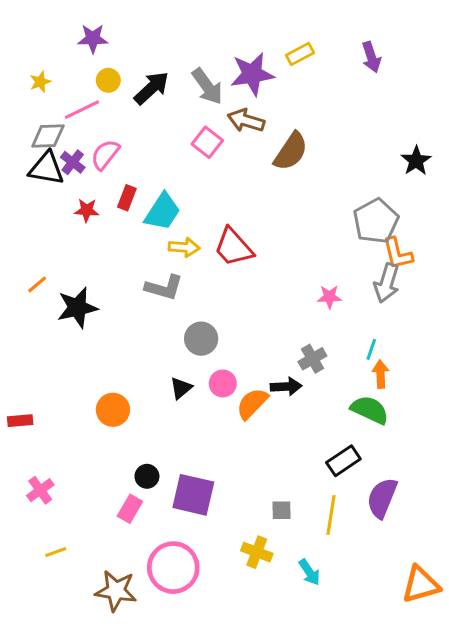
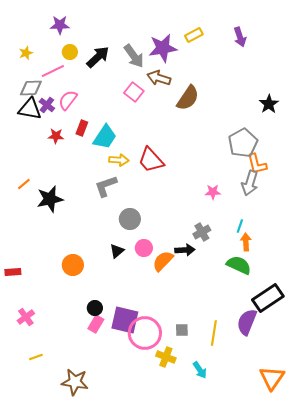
gray L-shape: (164, 288) -> (106, 186), turned 145
black rectangle: (343, 461) -> (268, 298), moved, size x1.4
pink rectangle: (130, 509) -> (96, 324), moved
pink circle: (173, 568) -> (145, 333), moved
orange triangle: (421, 585) -> (272, 378), turned -40

